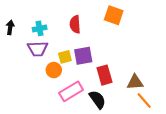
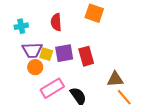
purple trapezoid: (38, 49) -> (32, 50), moved
yellow square: (65, 57) -> (46, 54), turned 32
red rectangle: (105, 75) -> (86, 56), moved

